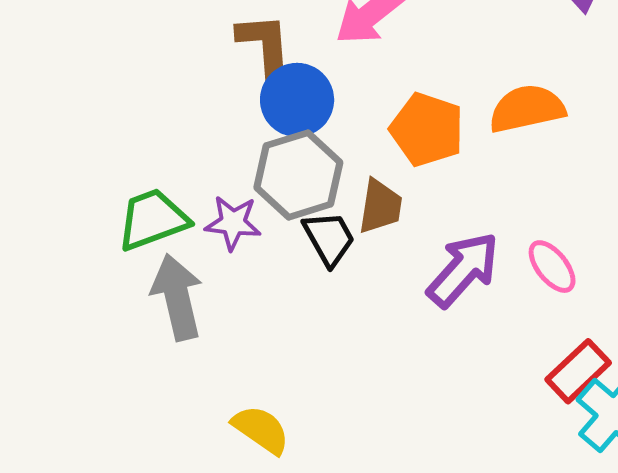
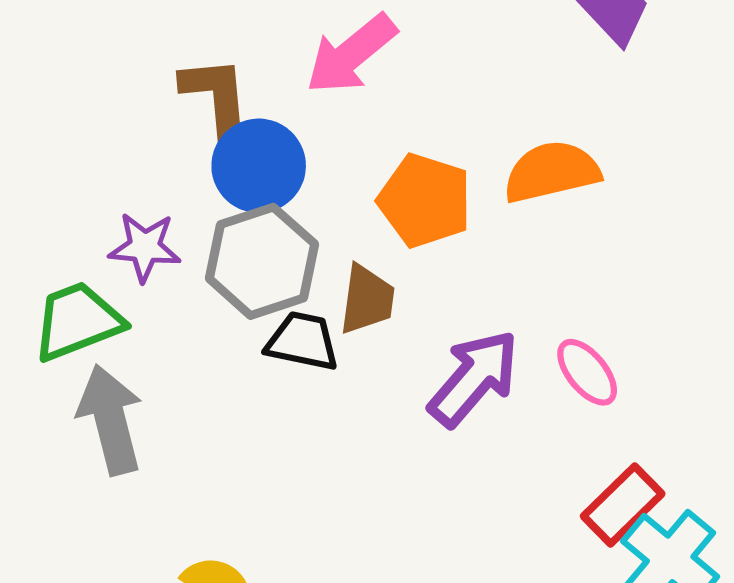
purple star: (233, 223) -> (145, 247), moved
black trapezoid: (329, 238) -> (302, 341), turned -48

